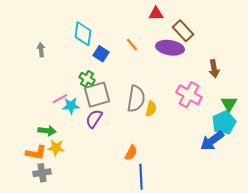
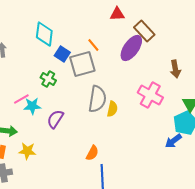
purple ellipse: (170, 48) -> (131, 48), turned -64
gray square: (97, 95) -> (82, 64), moved
blue arrow: (212, 141) -> (173, 141), size x0.7
yellow star: (56, 148) -> (27, 151), moved

